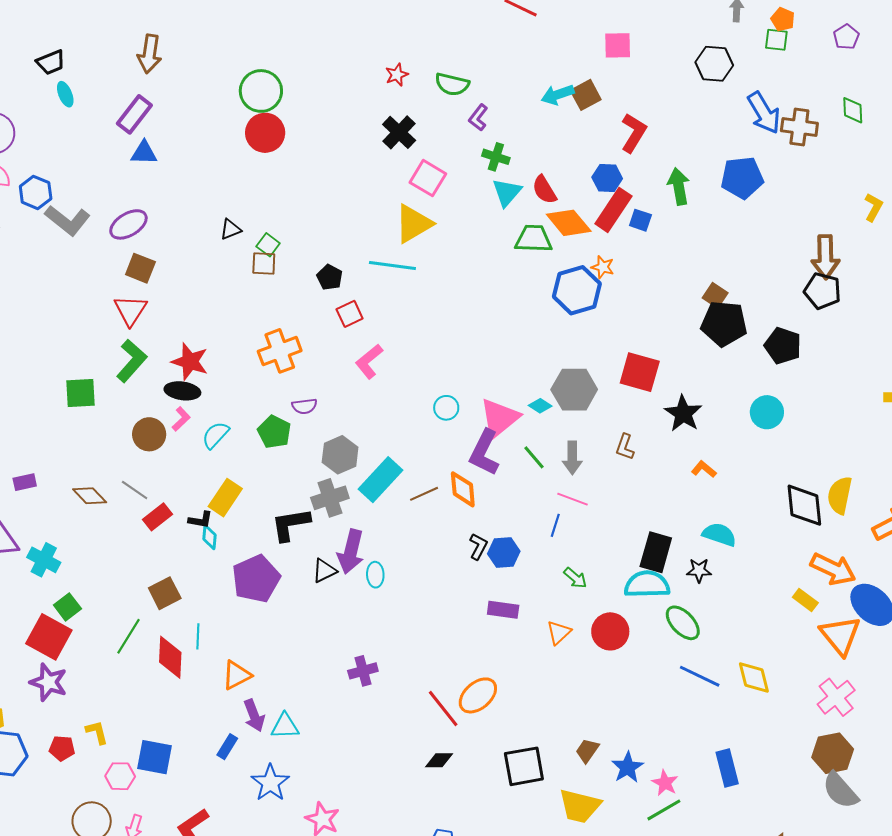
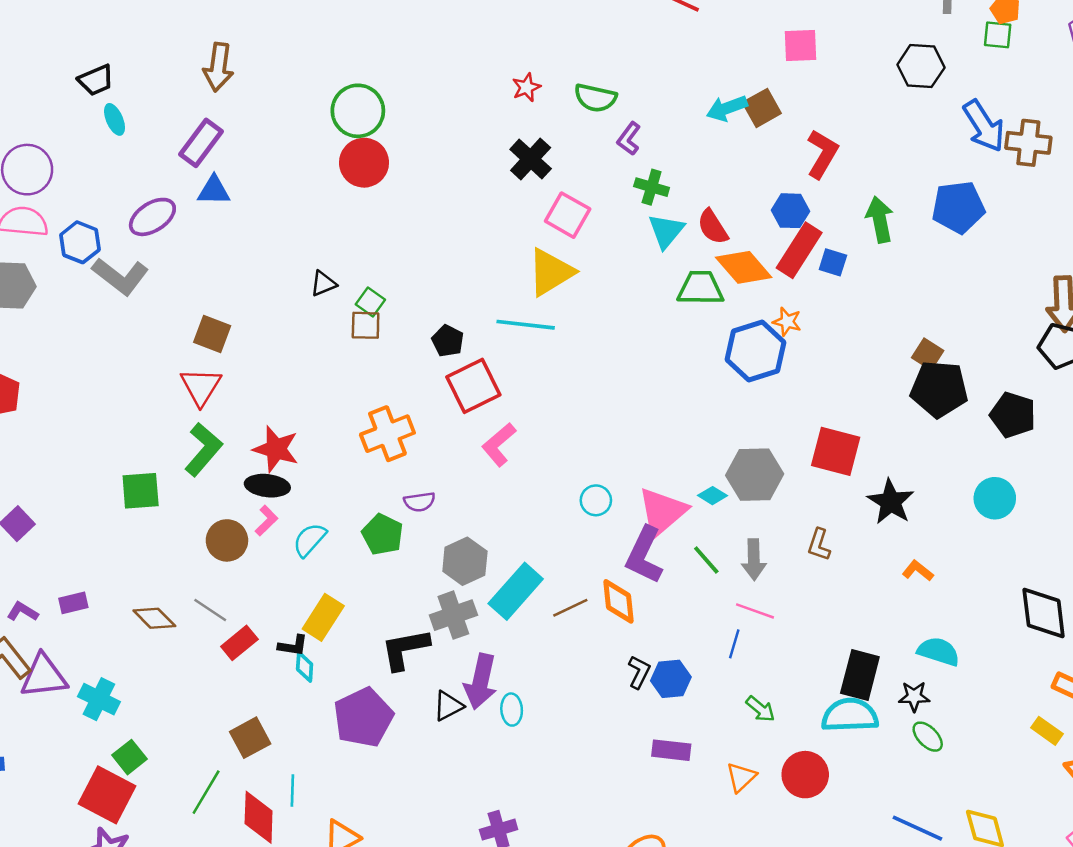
purple ellipse: (128, 224) -> (152, 217), moved
red square: (350, 314) -> (473, 386), size x1.6
green ellipse: (683, 623) -> (928, 737), moved, size x0.7

